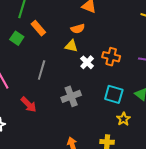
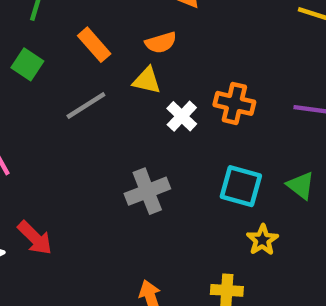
orange rectangle: (38, 28) -> (94, 45), moved
gray line: (42, 70) -> (86, 105), moved, turned 42
red arrow: (29, 104) -> (35, 238), moved

